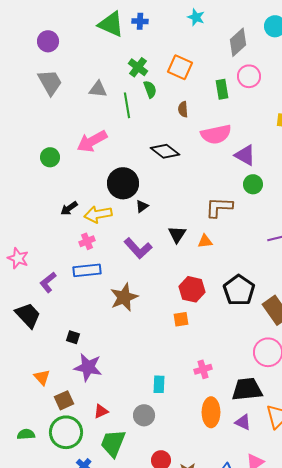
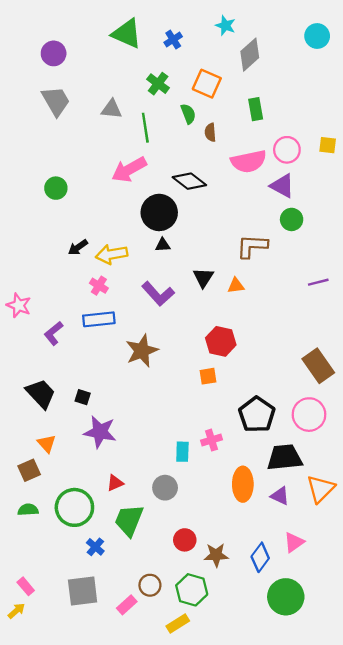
blue cross: (140, 21) -> (173, 39), moved, turned -35
gray diamond: (238, 42) -> (250, 55), moved
pink circle: (249, 76) -> (287, 150), moved
green semicircle: (150, 89) -> (188, 114), moved
pink arrow: (92, 141) -> (129, 170), moved
black circle: (123, 183) -> (159, 212), moved
black triangle: (142, 206) -> (163, 245), turned 32
pink cross: (87, 241) -> (99, 286), turned -35
black pentagon: (239, 290) -> (257, 415), moved
black trapezoid: (28, 315) -> (41, 394), moved
pink cross: (203, 369) -> (211, 440), moved
brown square: (64, 400) -> (29, 470), moved

